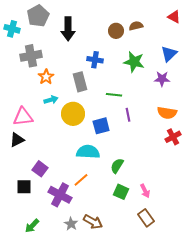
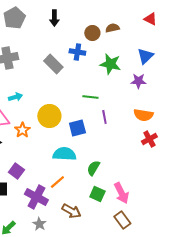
black arrow: (68, 29) -> (54, 18), moved, size x0.7
blue cross: (95, 60) -> (77, 52), moved
orange star: (46, 77) -> (22, 130), moved
gray rectangle: (80, 82) -> (53, 64), moved, turned -30
cyan arrow: (51, 100) -> (15, 97), moved
pink arrow: (145, 191) -> (121, 193), size x1.5
brown arrow: (93, 222) -> (71, 211), moved
gray star: (71, 224) -> (39, 224), moved

